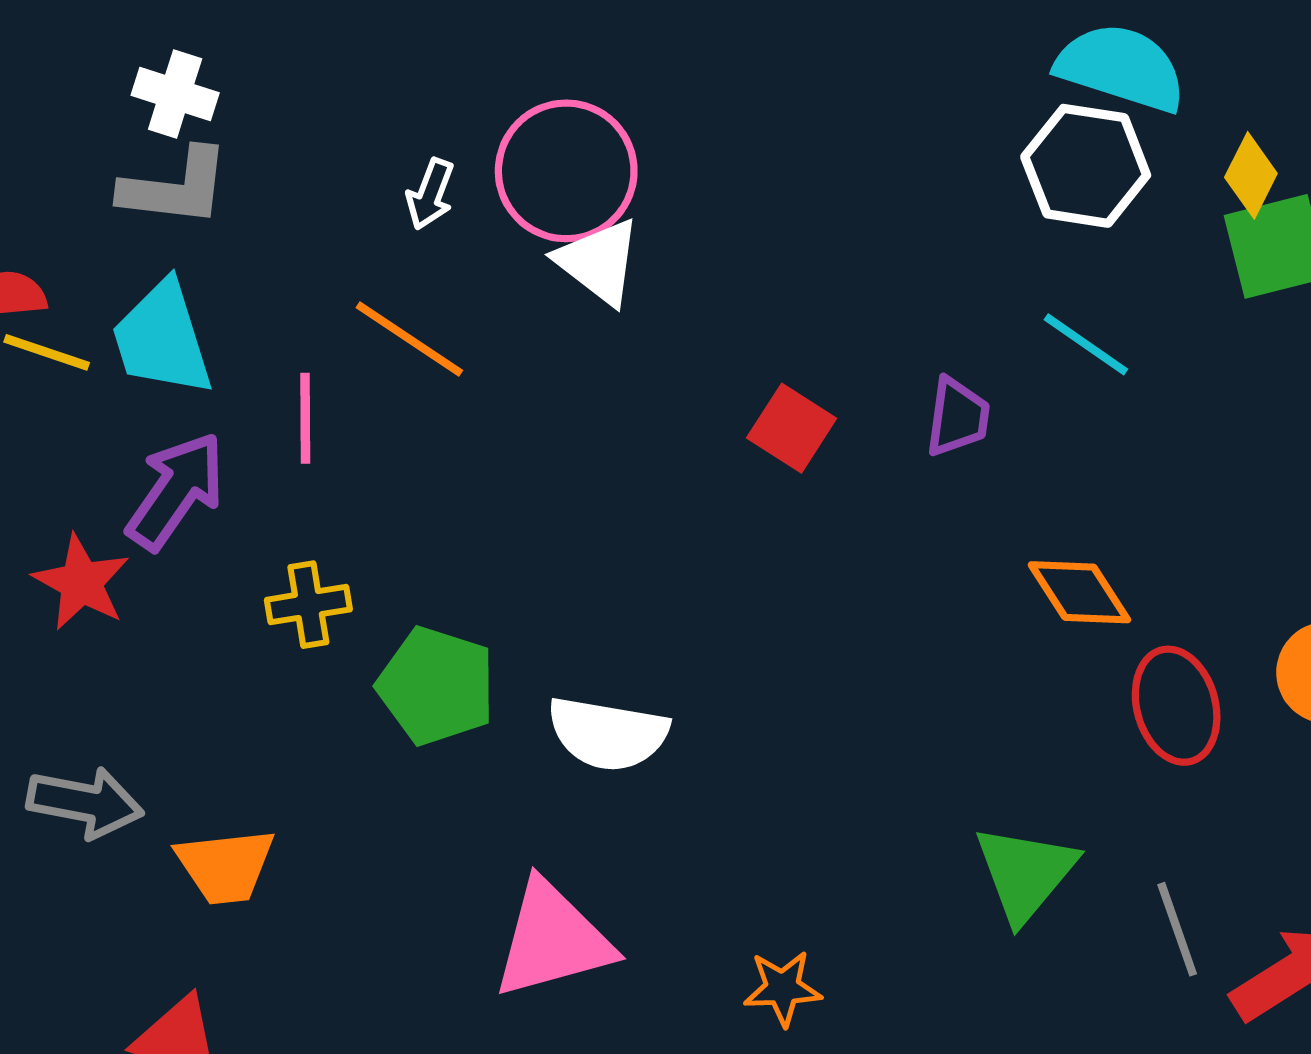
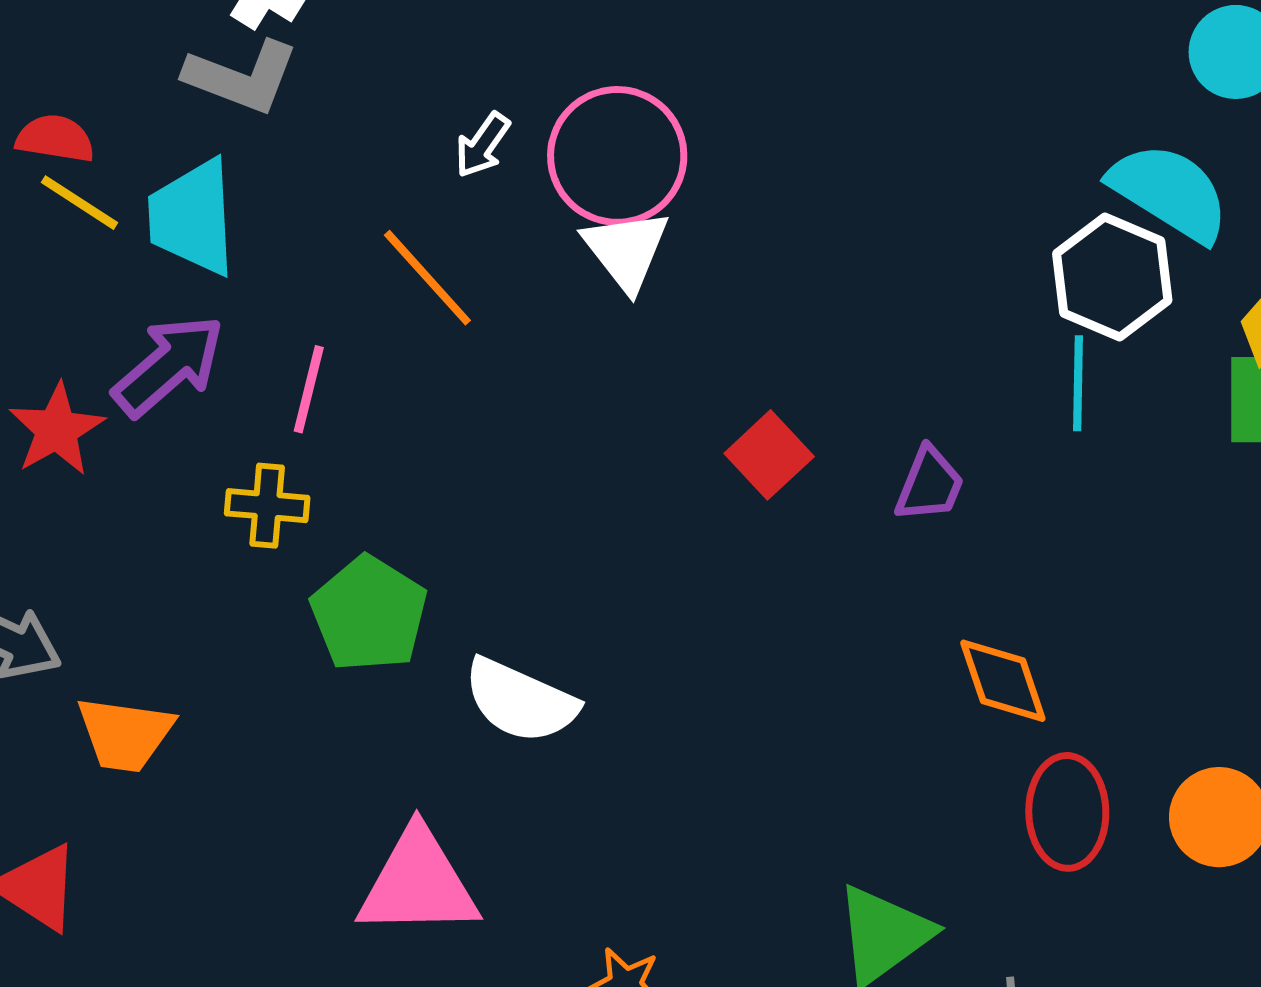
cyan line: (1086, 344) -> (1078, 383), moved, turned 42
pink line: (305, 418) -> (309, 389), moved

